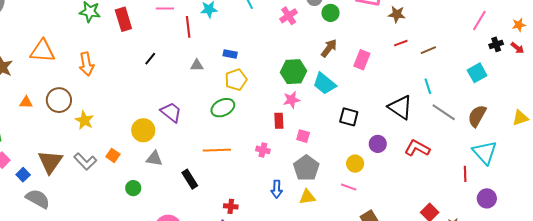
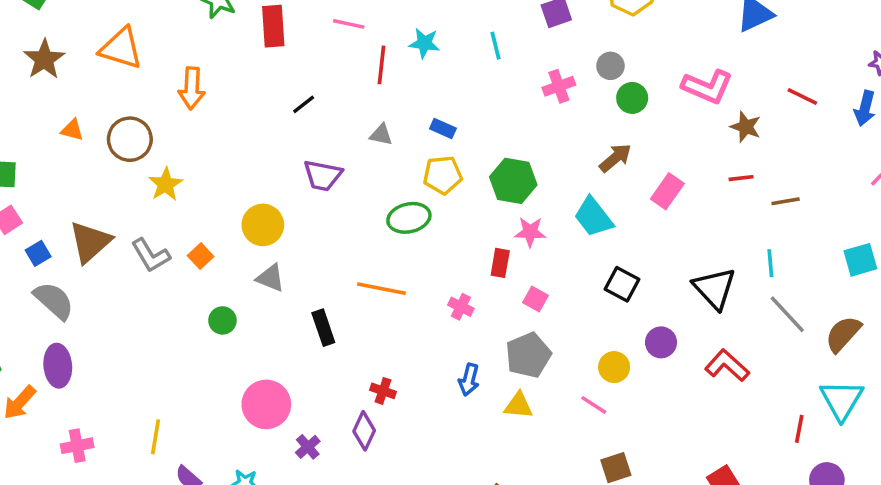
green hexagon: (294, 72) -> (513, 181), moved
purple trapezoid: (171, 112) -> (323, 175), moved, turned 140

